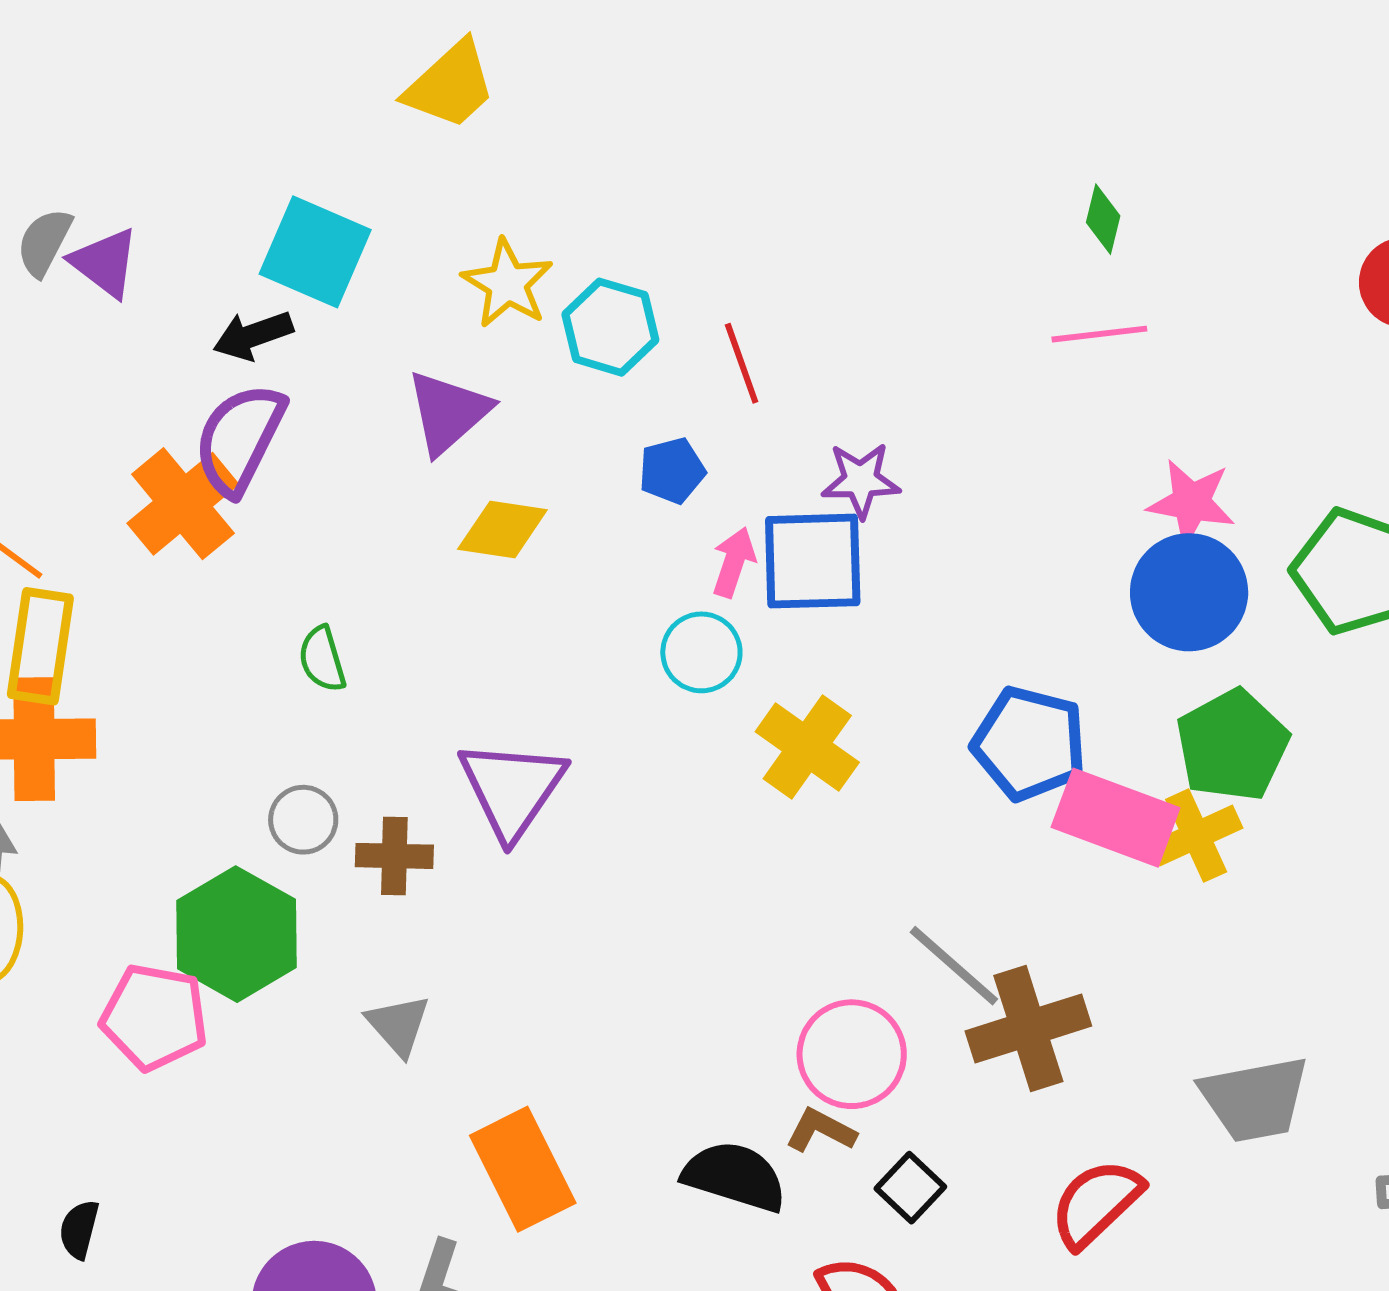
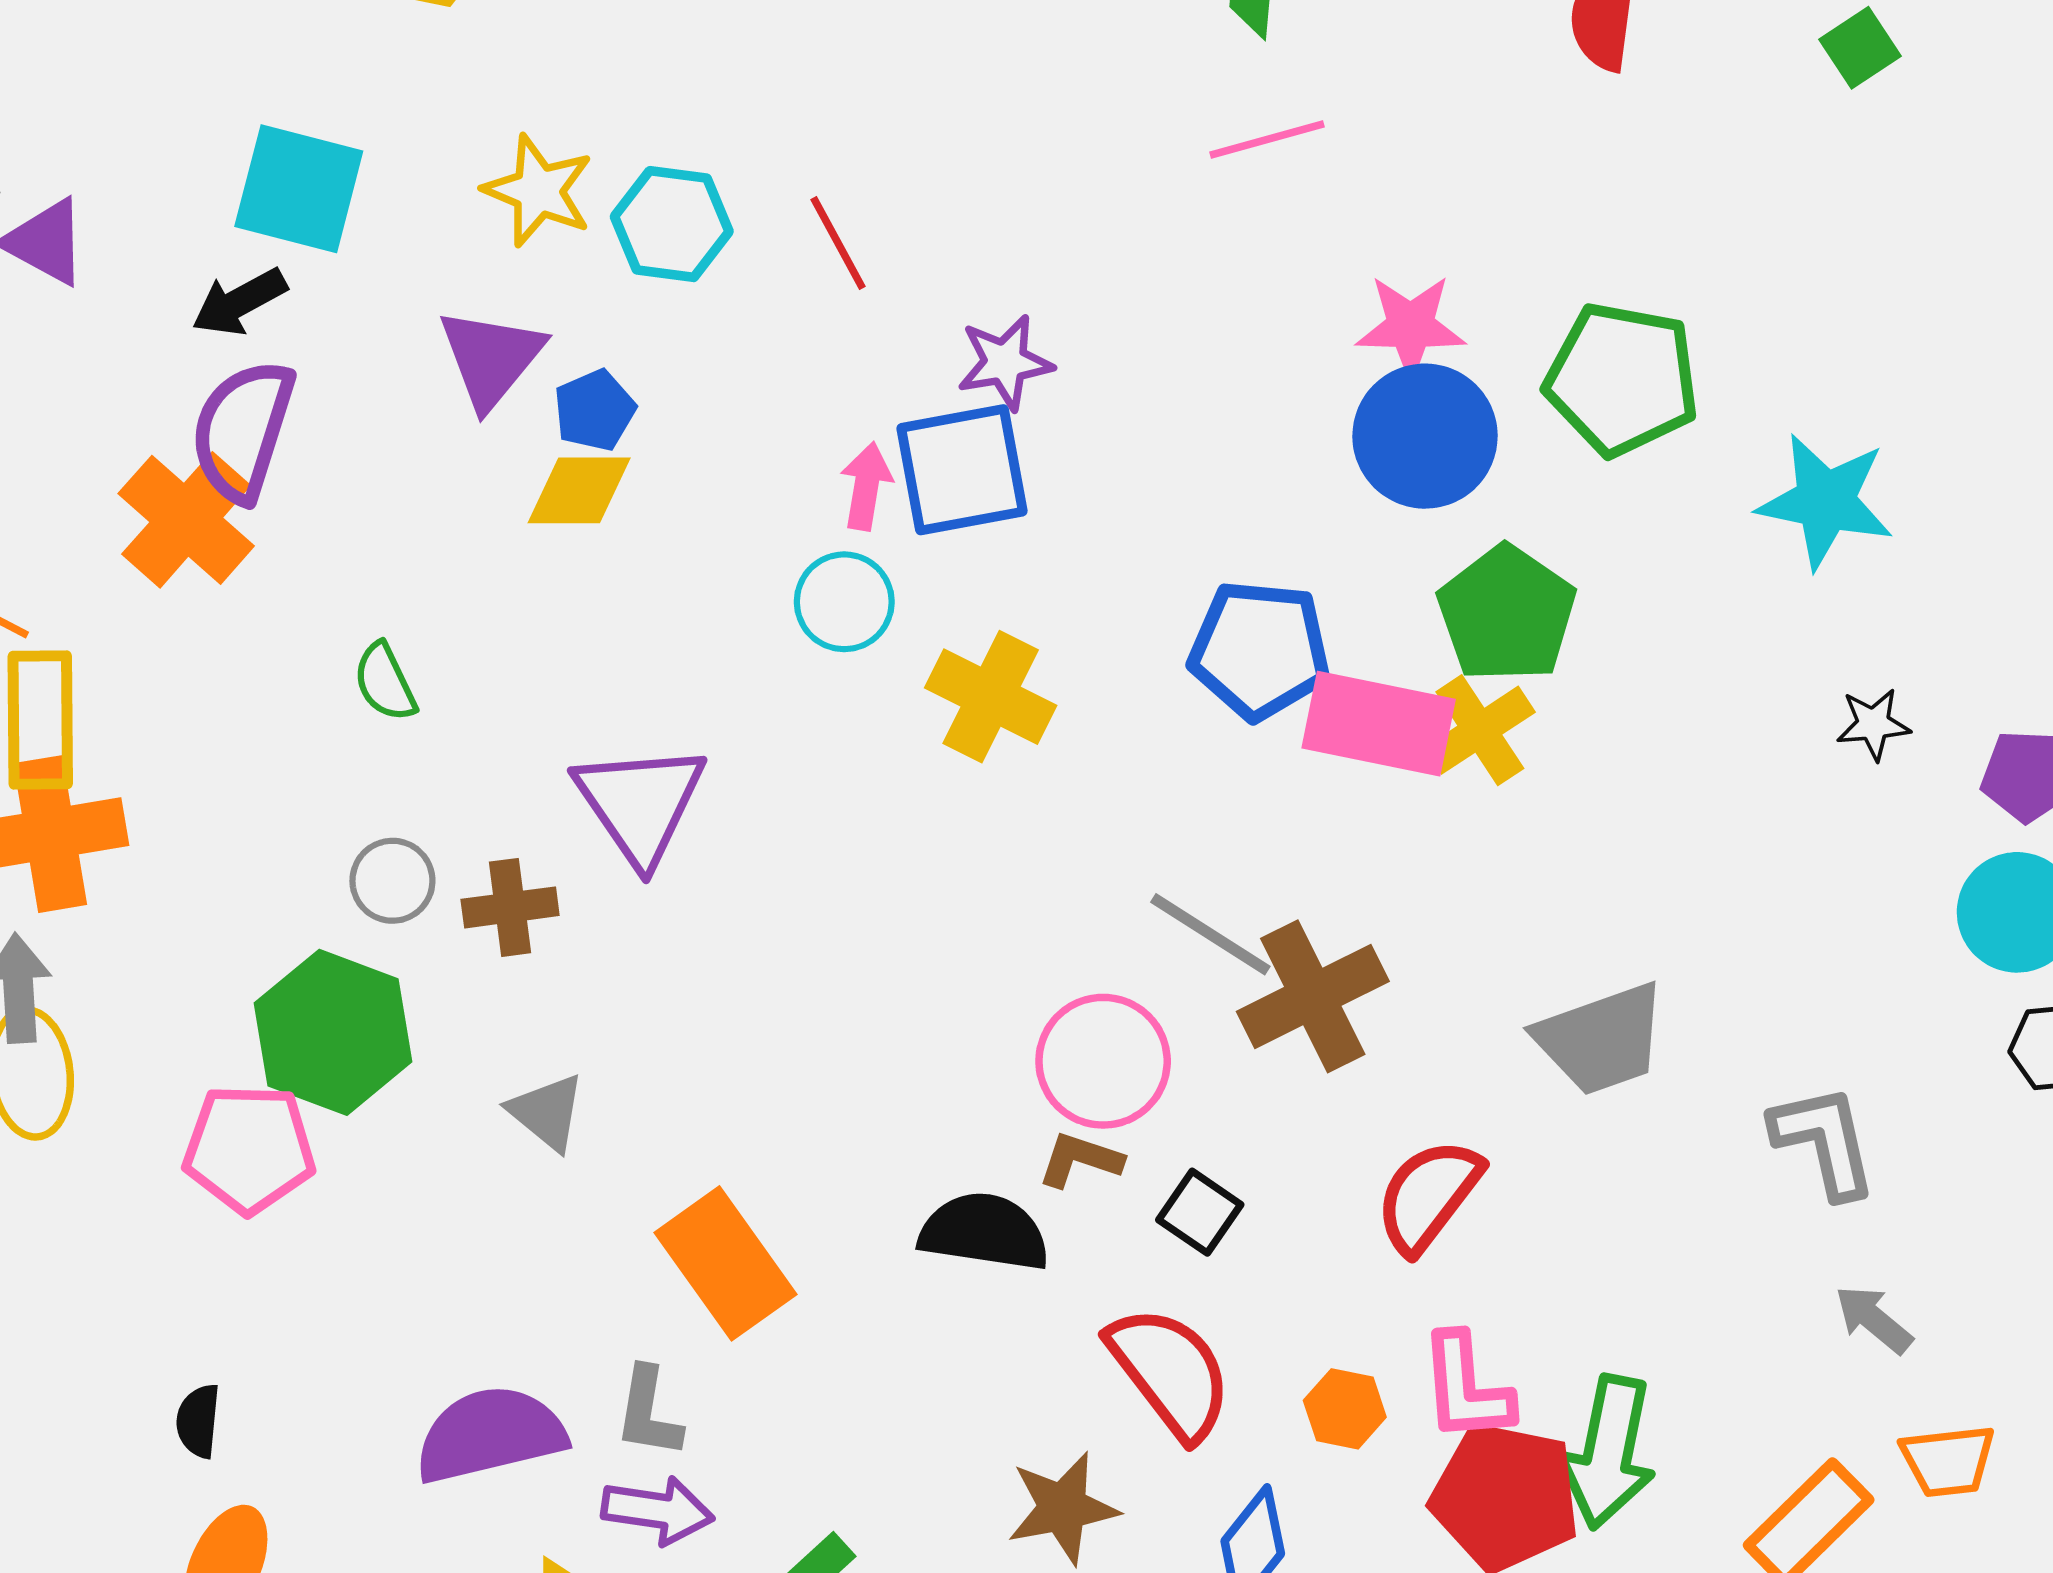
blue pentagon: (672, 471) -> (595, 410), moved

